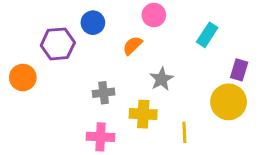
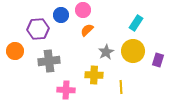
pink circle: (154, 15) -> (83, 10), moved
purple rectangle: (239, 70) -> (158, 60), moved
gray cross: (104, 93) -> (49, 61), moved, size x1.5
yellow circle: (229, 102) -> (133, 51), moved

